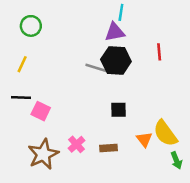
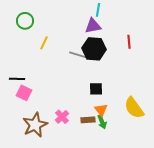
yellow line: (22, 64) -> (44, 43), moved
pink square: (41, 111) -> (24, 93), moved
orange triangle: (144, 139) -> (101, 110), moved
green arrow: (176, 160) -> (102, 122), moved

